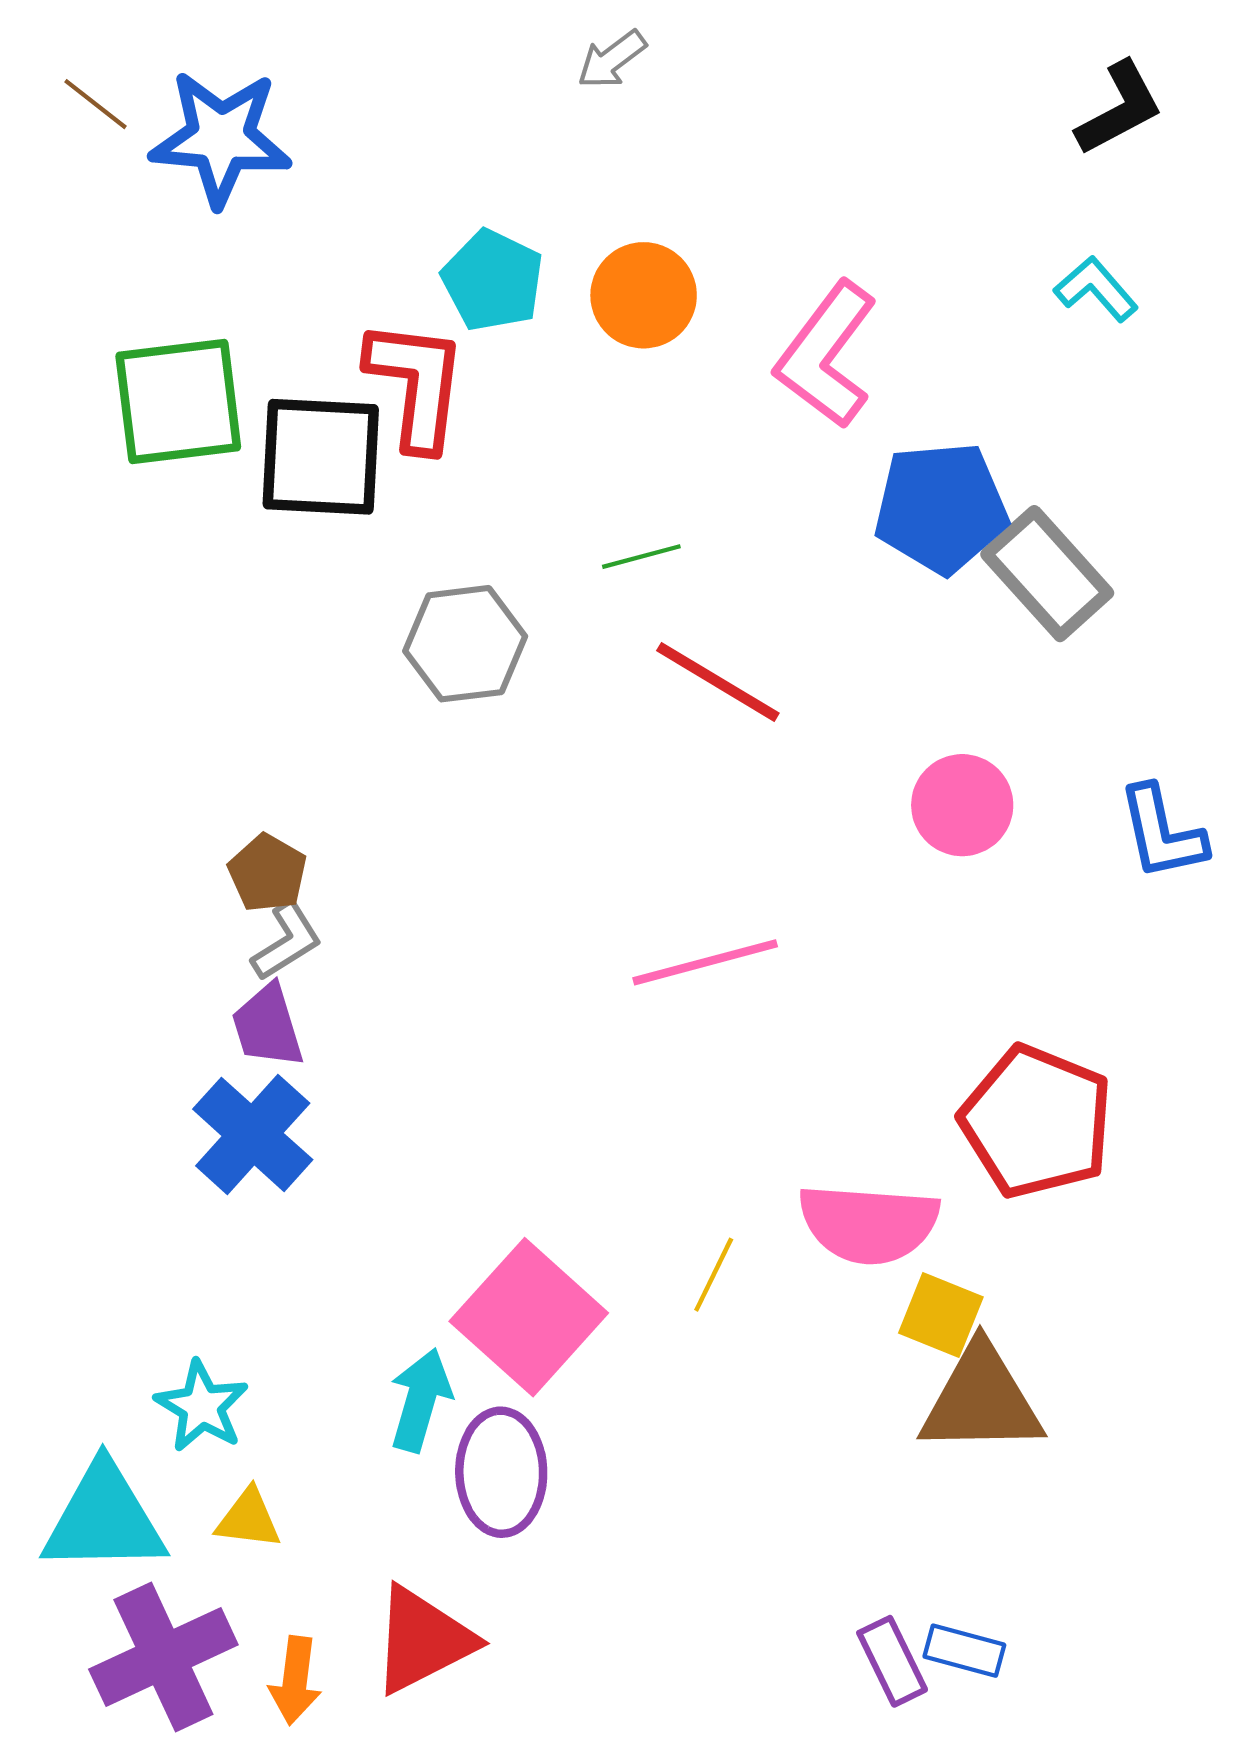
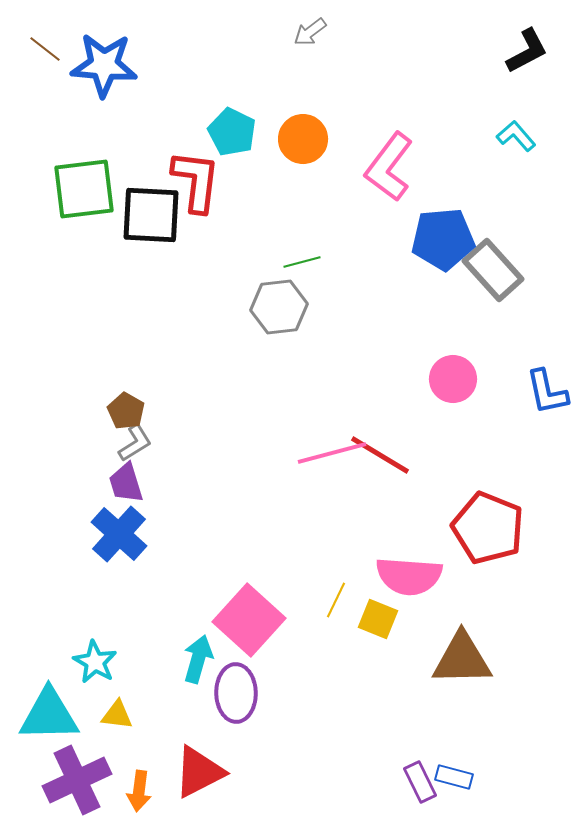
gray arrow: (612, 59) -> (310, 32), moved
gray hexagon: (465, 644) -> (279, 307), moved
red line: (718, 682) -> (380, 455), moved
yellow square: (941, 1315) -> (378, 619), moved

